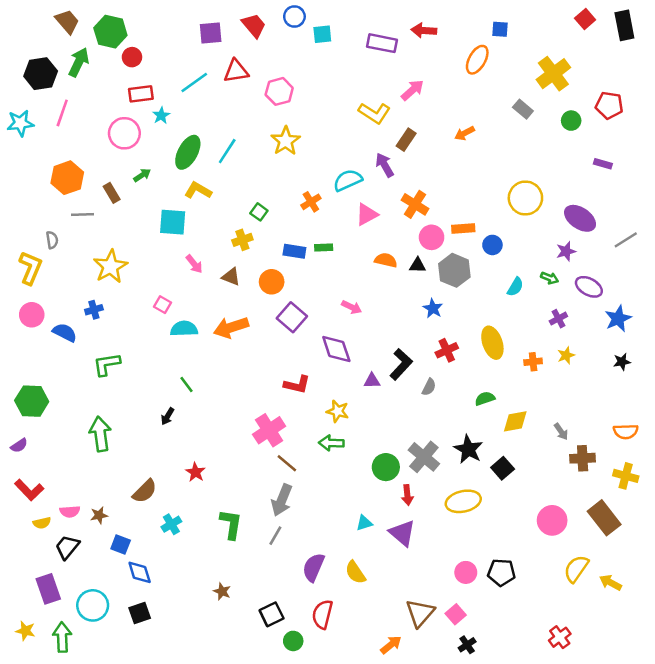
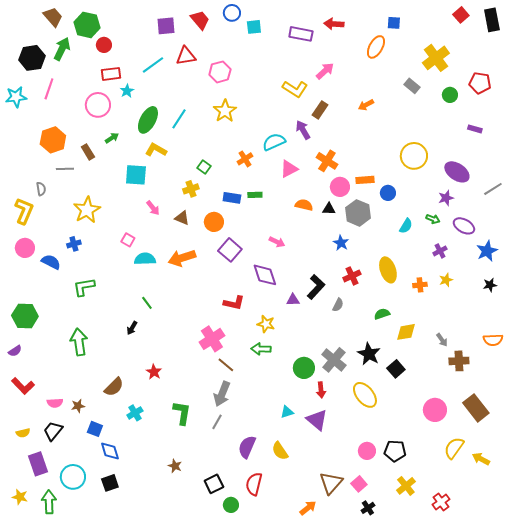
yellow cross: (626, 476) -> (406, 486), moved, turned 36
yellow ellipse: (463, 501) -> (365, 395), turned 64
yellow semicircle: (42, 523) -> (23, 433), moved

